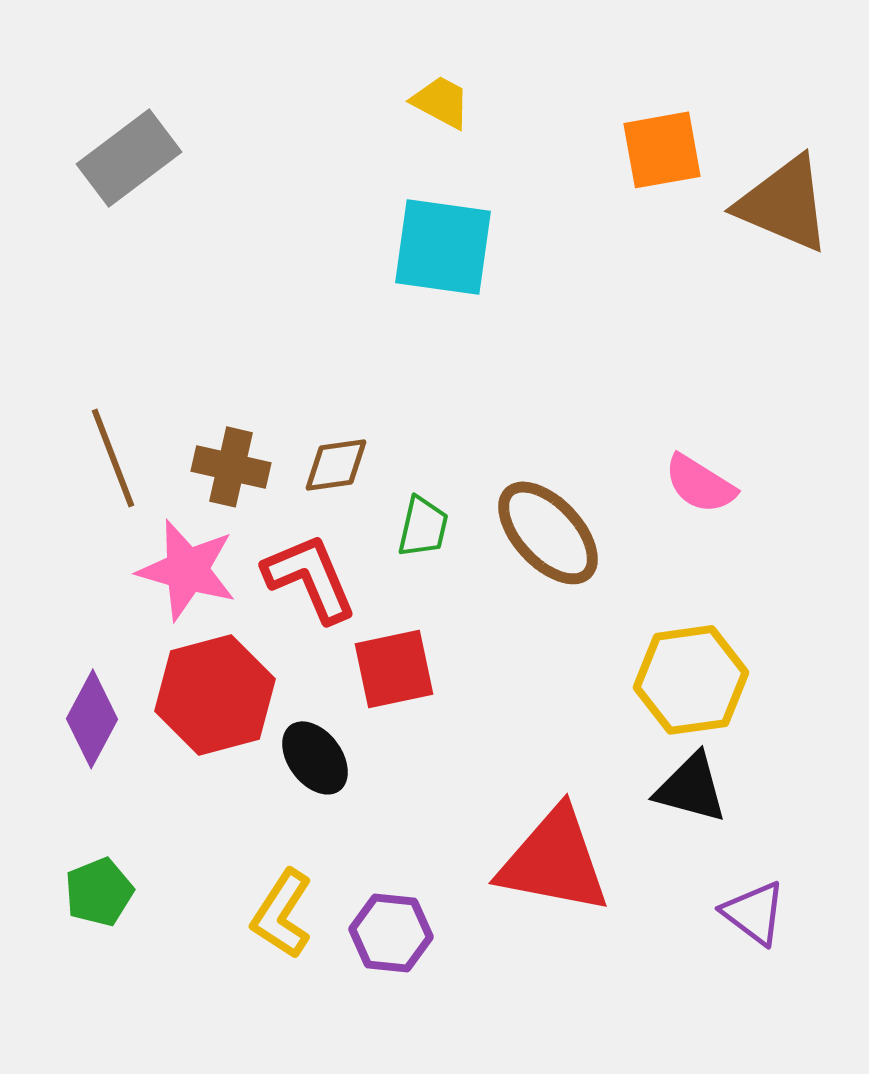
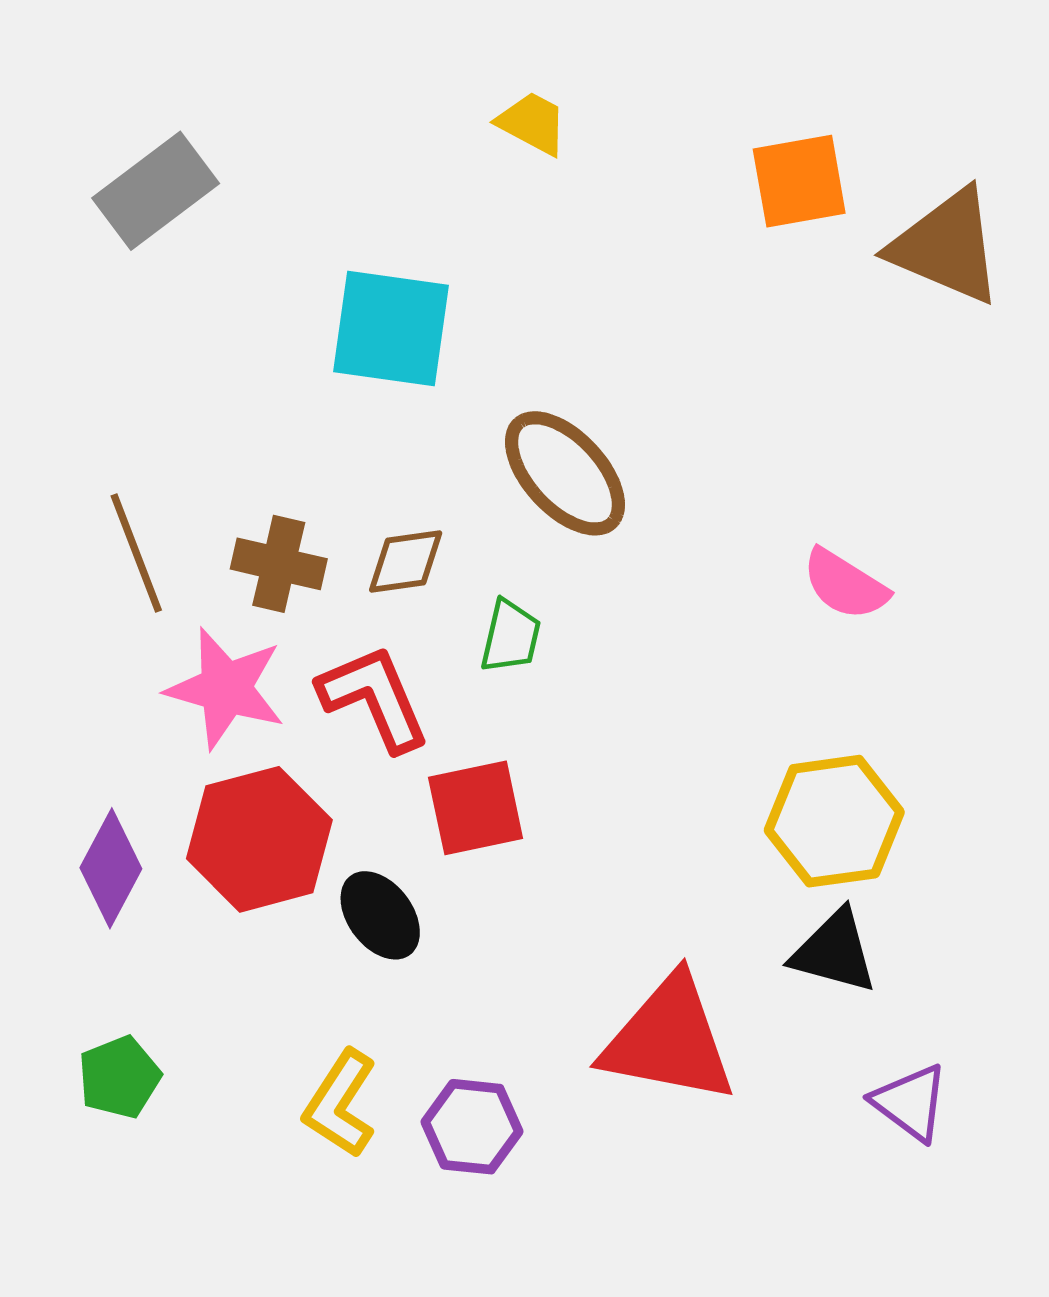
cyan square: (443, 247) -> (391, 328), moved
brown ellipse: (548, 533) -> (565, 473), moved

